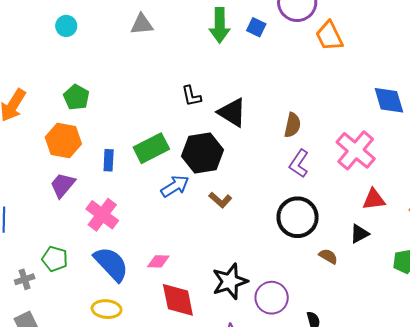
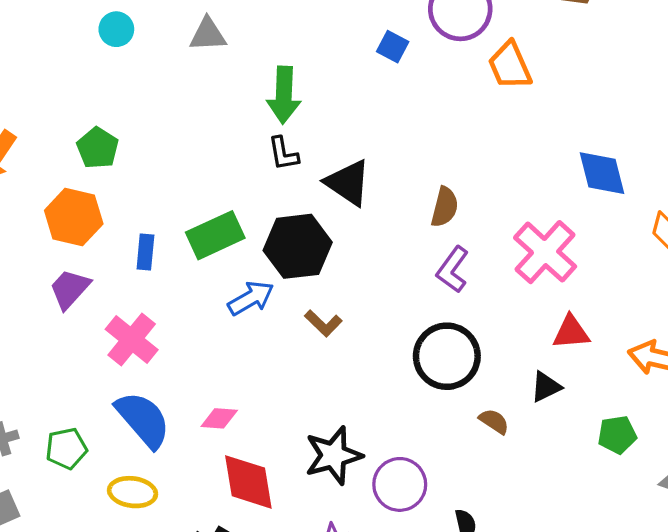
green arrow: (220, 25) -> (284, 95), moved
cyan circle: (66, 26) -> (116, 29), moved
green pentagon: (55, 259) -> (66, 448), moved, turned -30

